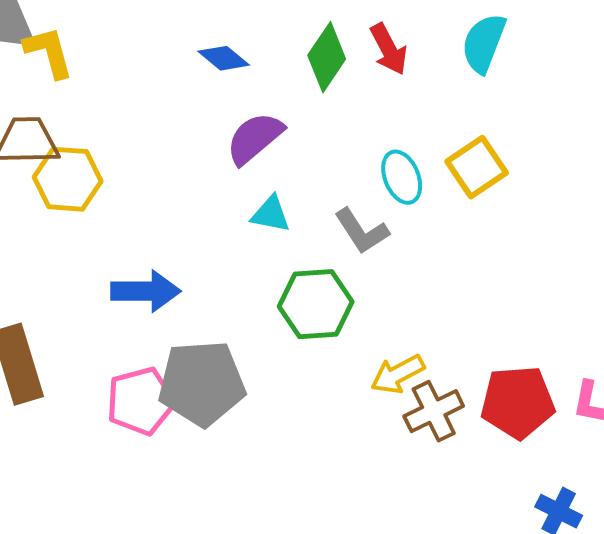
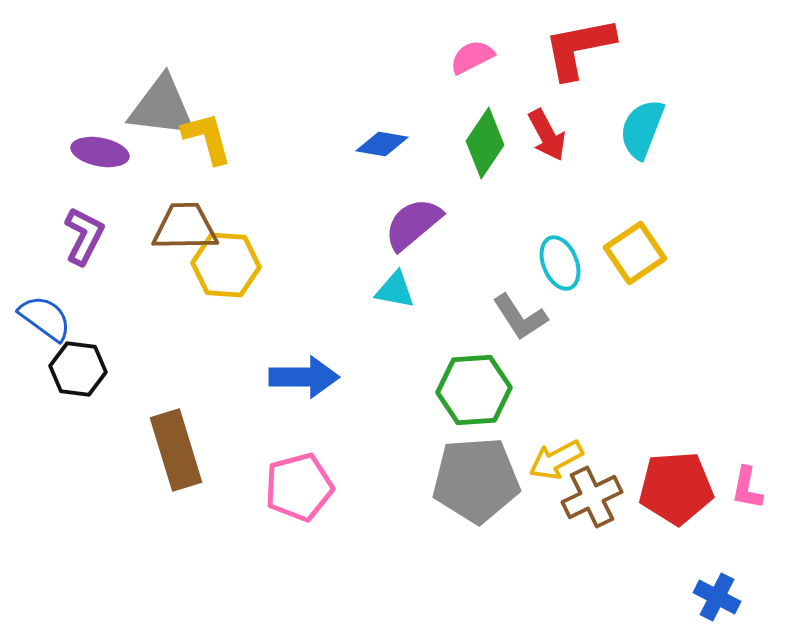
blue diamond: (224, 58) -> (382, 144), turned -30
cyan triangle: (271, 214) -> (395, 290), moved
gray pentagon: (202, 383) -> (476, 480), moved

